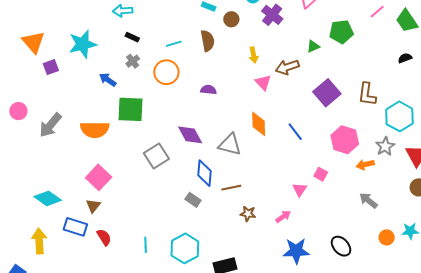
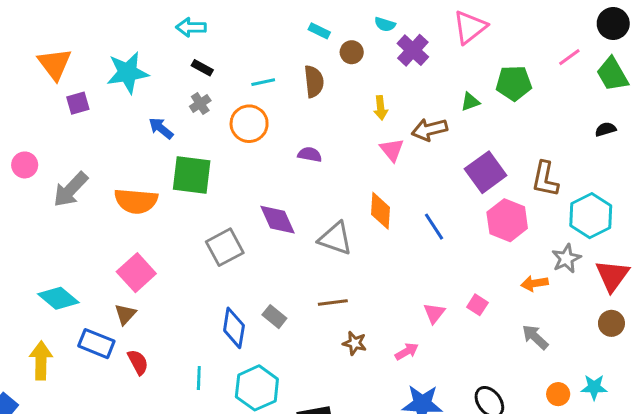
pink hexagon: (345, 140) -> (507, 220), moved
blue diamond: (204, 173) -> (234, 328), moved
pink square: (321, 174) -> (477, 305), moved

